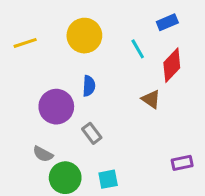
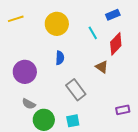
yellow line: (25, 43) -> (16, 19), moved
purple circle: (56, 107) -> (25, 72), moved
gray rectangle: (92, 133) -> (76, 90), moved, size x1.5

